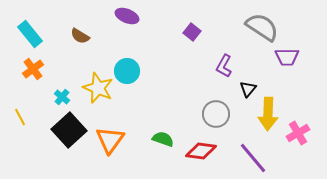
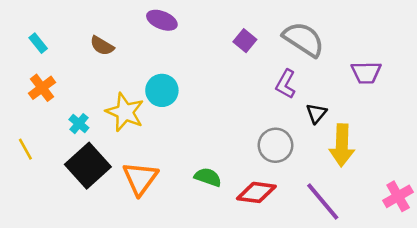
gray semicircle: (262, 27) -> (304, 39), moved
cyan rectangle: (30, 34) -> (38, 43), size x0.6
pink cross: (298, 133) -> (398, 196), moved

